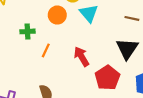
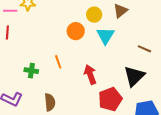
green cross: (28, 31) -> (31, 71), moved
orange line: (46, 50) -> (58, 62), turned -56

